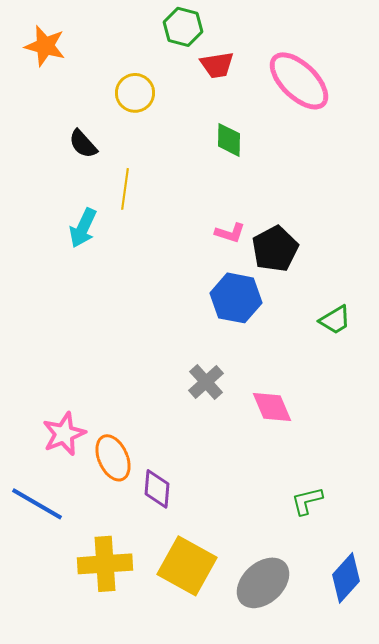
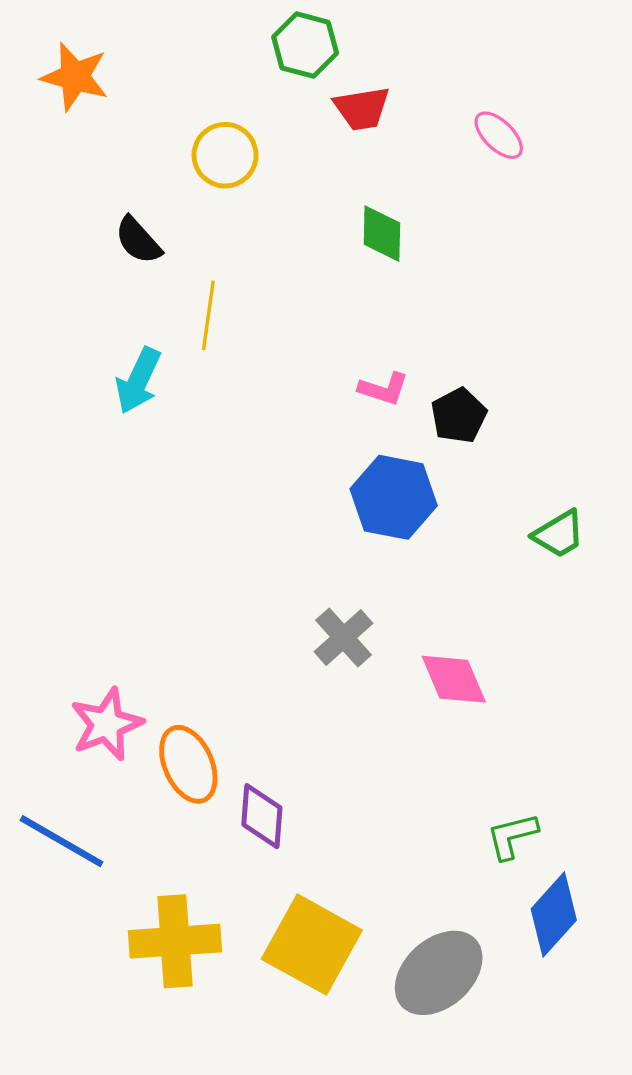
pink ellipse: (299, 81) -> (499, 135), size x0.5
black pentagon: (275, 249) -> (459, 416), size x0.7
blue diamond: (346, 578) -> (554, 914), moved

